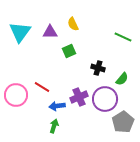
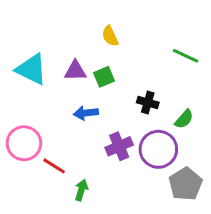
cyan triangle: (20, 32) -> (32, 69), moved, turned -40
purple triangle: (50, 32) -> (75, 71), moved
red line: (42, 87) -> (54, 166), moved
blue arrow: (57, 106) -> (86, 113), moved

